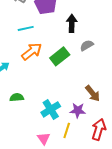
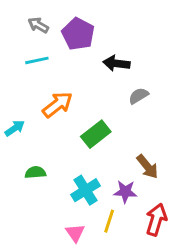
black arrow: (72, 23) -> (116, 63), turned -84
cyan line: (26, 28) -> (37, 60), moved
green rectangle: (60, 56) -> (96, 134), moved

